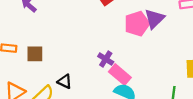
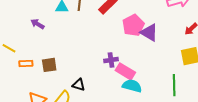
purple triangle: (154, 19) -> (149, 33), moved, turned -36
purple cross: (106, 59) -> (111, 60), turned -32

